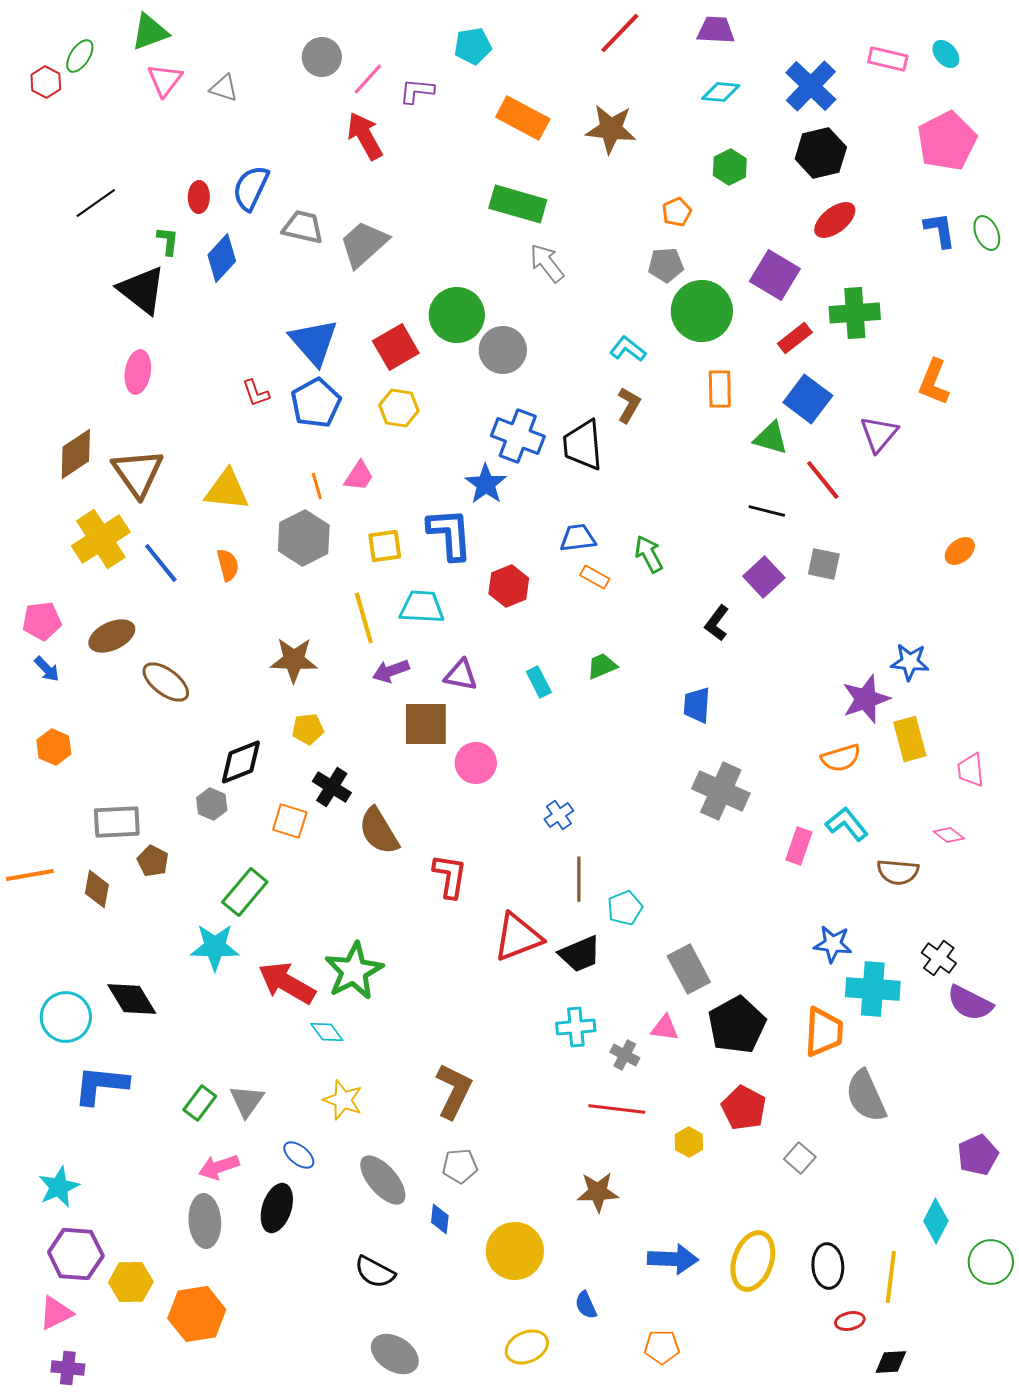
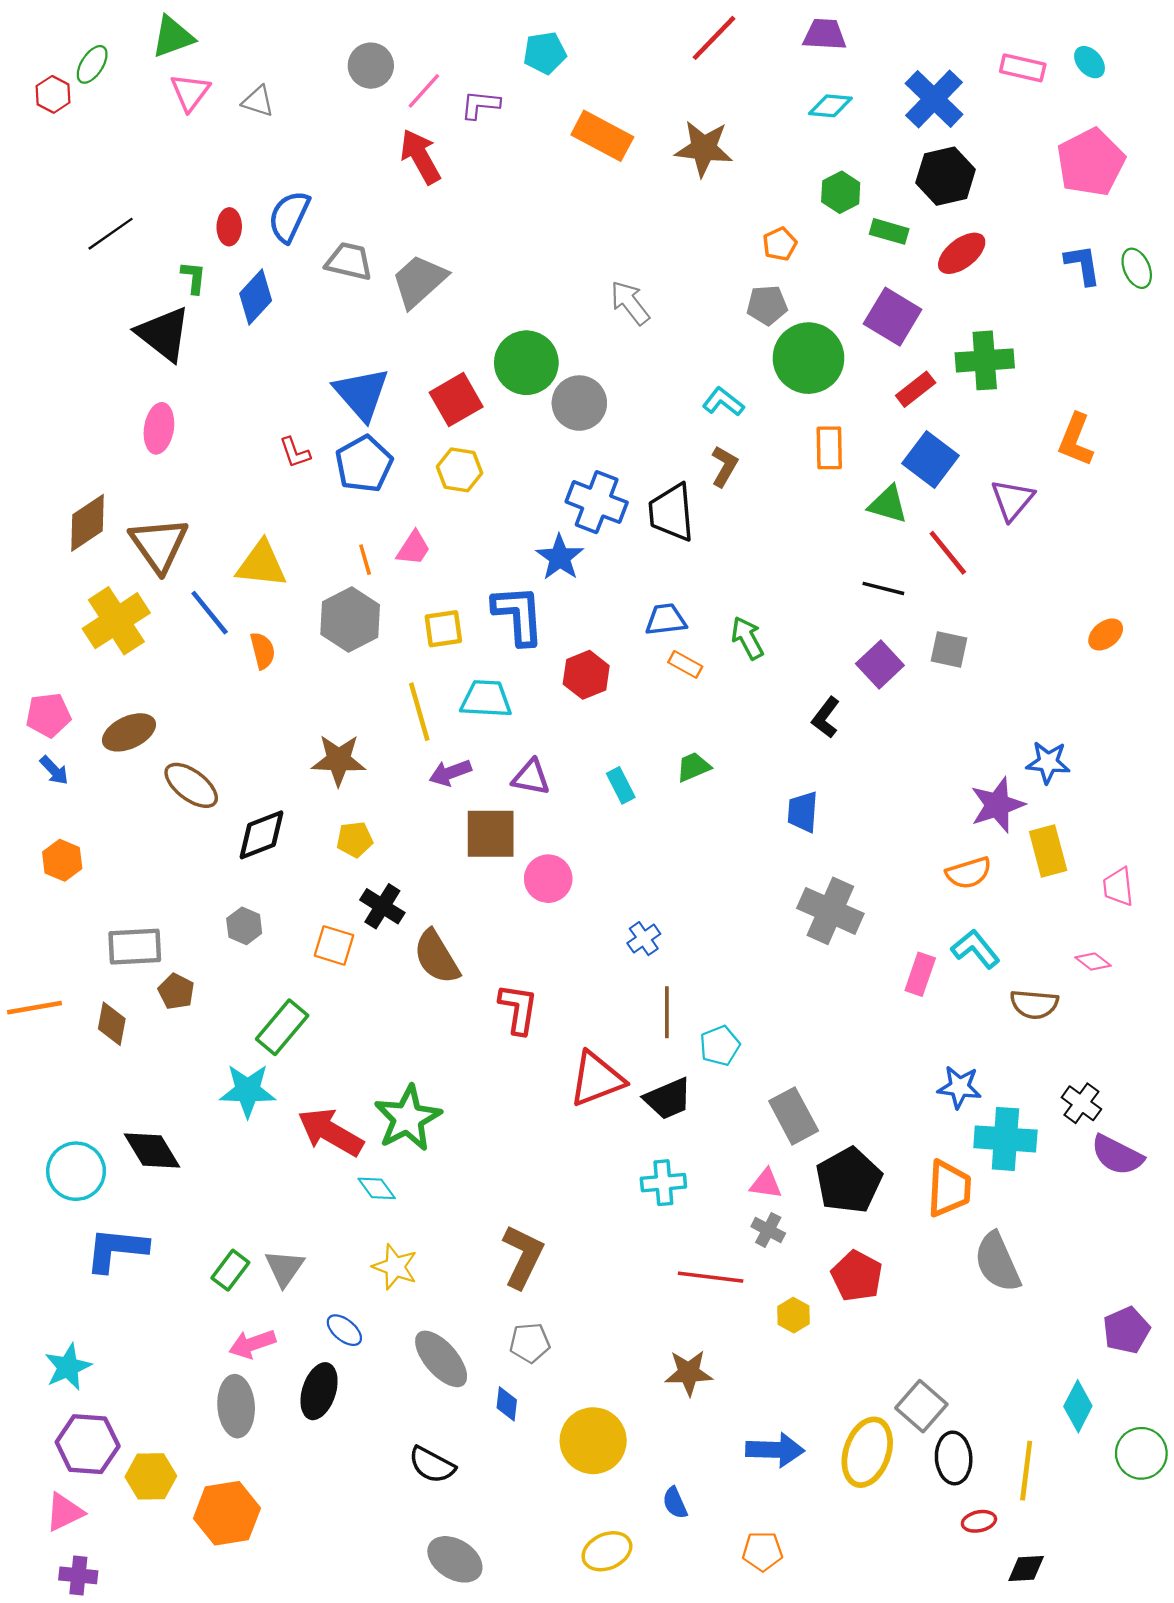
green rectangle: (518, 204) -> (889, 231), moved, size x0.6
blue line: (161, 563) -> (210, 613), moved
black diamond: (241, 762) -> (261, 835), moved
gray cross: (625, 1055) -> (768, 1230), moved
gray square: (800, 1158) -> (921, 1406), moved, size x1.4

